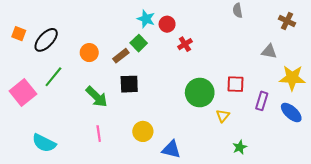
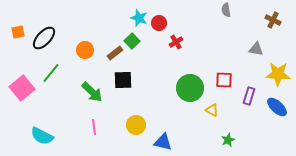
orange square: (19, 34) -> (18, 32), turned -32
yellow triangle: (223, 116) -> (212, 110), turned -40

